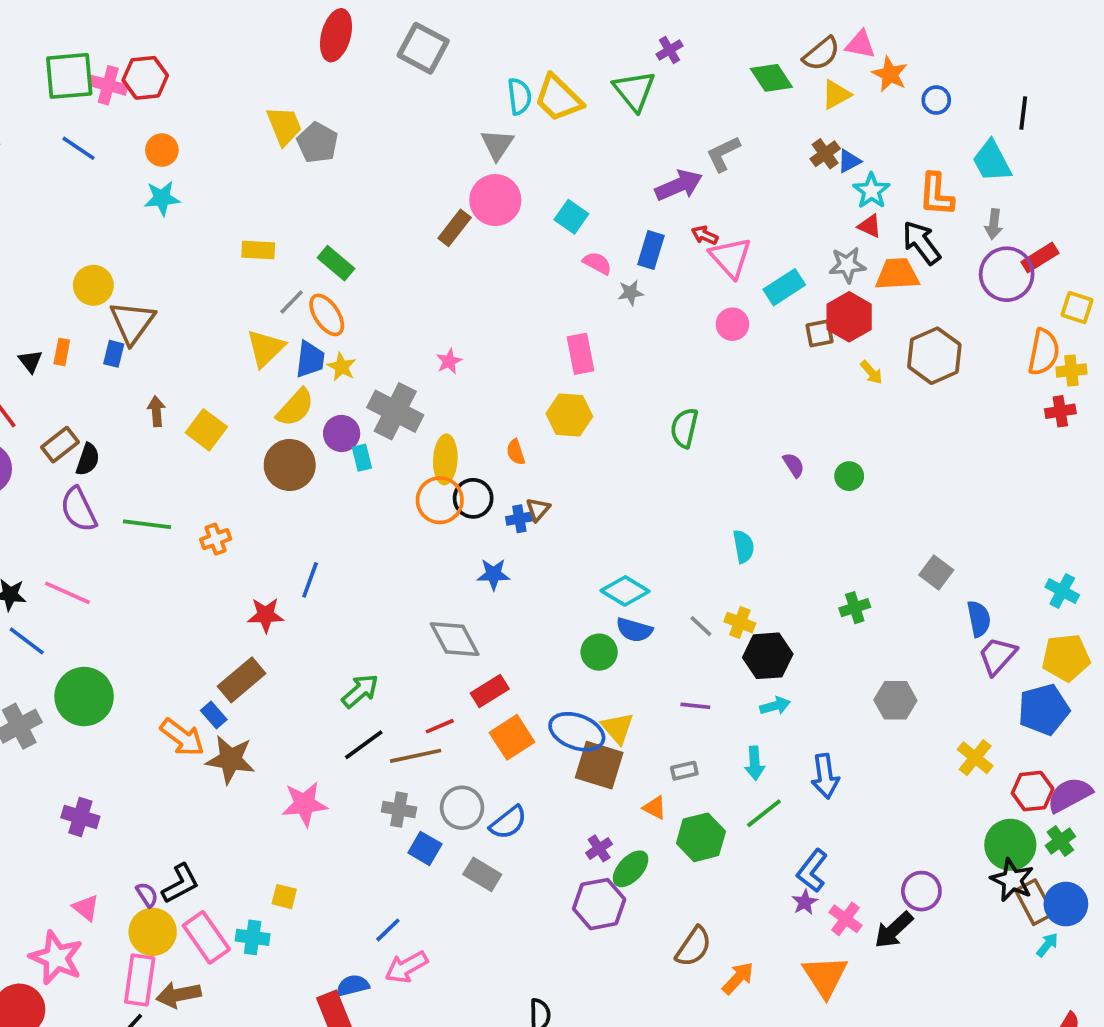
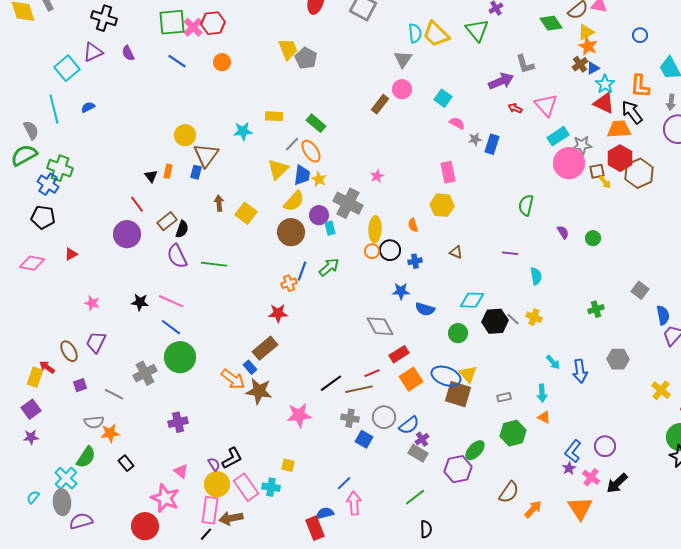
orange star: (890, 74) -> (588, 46), moved
pink cross: (108, 85) -> (193, 27), turned 30
gray L-shape: (723, 154) -> (525, 64), turned -80
cyan star: (162, 198) -> (243, 131), moved
pink circle: (495, 200) -> (402, 89), size x0.7
red triangle: (870, 226) -> (604, 103), size x1.6
blue rectangle: (651, 250) -> (492, 144), moved
pink triangle: (731, 258) -> (546, 105), moved
gray star: (847, 265) -> (582, 145), moved
red hexagon: (849, 317) -> (620, 158), moved
pink circle: (732, 324) -> (569, 163), moved, size x1.8
brown square: (820, 333) -> (597, 171), moved
green semicircle: (684, 428) -> (526, 205), moved
orange circle: (440, 500) -> (372, 251), size x0.6
brown triangle: (538, 509) -> (456, 252), moved, turned -48
orange cross: (216, 539) -> (289, 283), moved
blue line: (310, 580) -> (302, 271), moved
cyan diamond: (625, 591) -> (472, 300), turned -30
blue semicircle: (634, 630) -> (425, 309), moved
blue line: (27, 641) -> (171, 327), moved
black hexagon: (768, 656) -> (495, 321), moved
green arrow: (360, 691) -> (329, 267), moved
purple line: (695, 706) -> (510, 253), moved
cyan arrow: (775, 706) -> (553, 362), turned 63
blue arrow: (825, 776) -> (580, 371), moved
orange triangle: (655, 808) -> (544, 417), moved
green line: (764, 813) -> (415, 497), moved
purple cross: (80, 817) -> (178, 422), turned -30
purple cross: (599, 848) -> (422, 439), moved
gray rectangle: (482, 874) -> (418, 453), moved
purple circle: (921, 891) -> (605, 446), moved
pink arrow: (406, 967) -> (354, 503), turned 115

